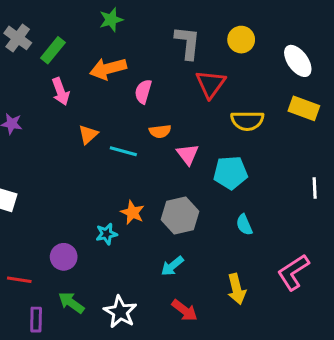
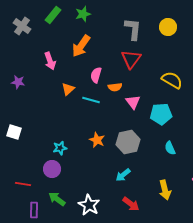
green rectangle: (53, 50) -> (53, 15), moved
orange arrow: (108, 69) -> (81, 46), turned -40
red triangle: (211, 84) -> (131, 59), moved
pink semicircle: (143, 92) -> (96, 75), moved
yellow semicircle: (247, 121) -> (172, 80), turned -150
cyan star: (106, 234) -> (60, 148), moved

